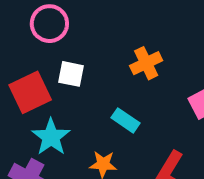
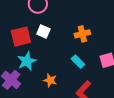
cyan rectangle: (125, 120) -> (78, 62), moved

